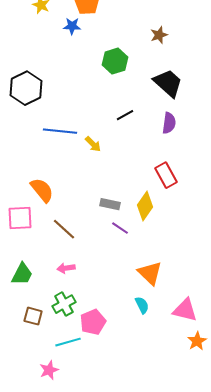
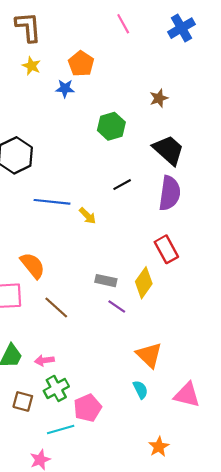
purple semicircle: (169, 123) -> (170, 193), size x1.5
pink arrow: (66, 268) -> (44, 360), moved
orange star: (197, 341) -> (159, 447), moved

